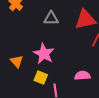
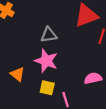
gray triangle: (51, 18) -> (49, 35), moved

